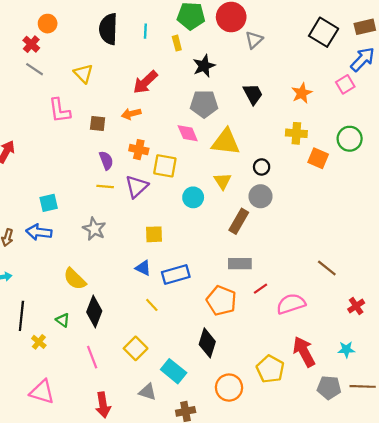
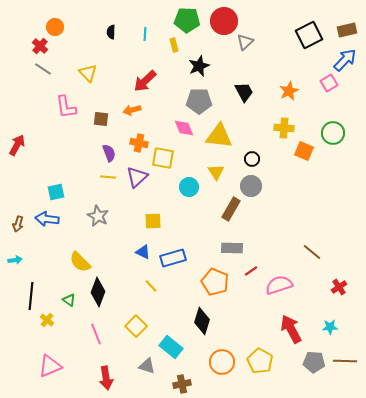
black semicircle: (108, 29) -> (111, 32), size x0.5
black square: (324, 32) -> (309, 35), turned 32
yellow pentagon: (270, 369) -> (260, 361), moved
pink triangle: (42, 392) -> (50, 366), turned -40

